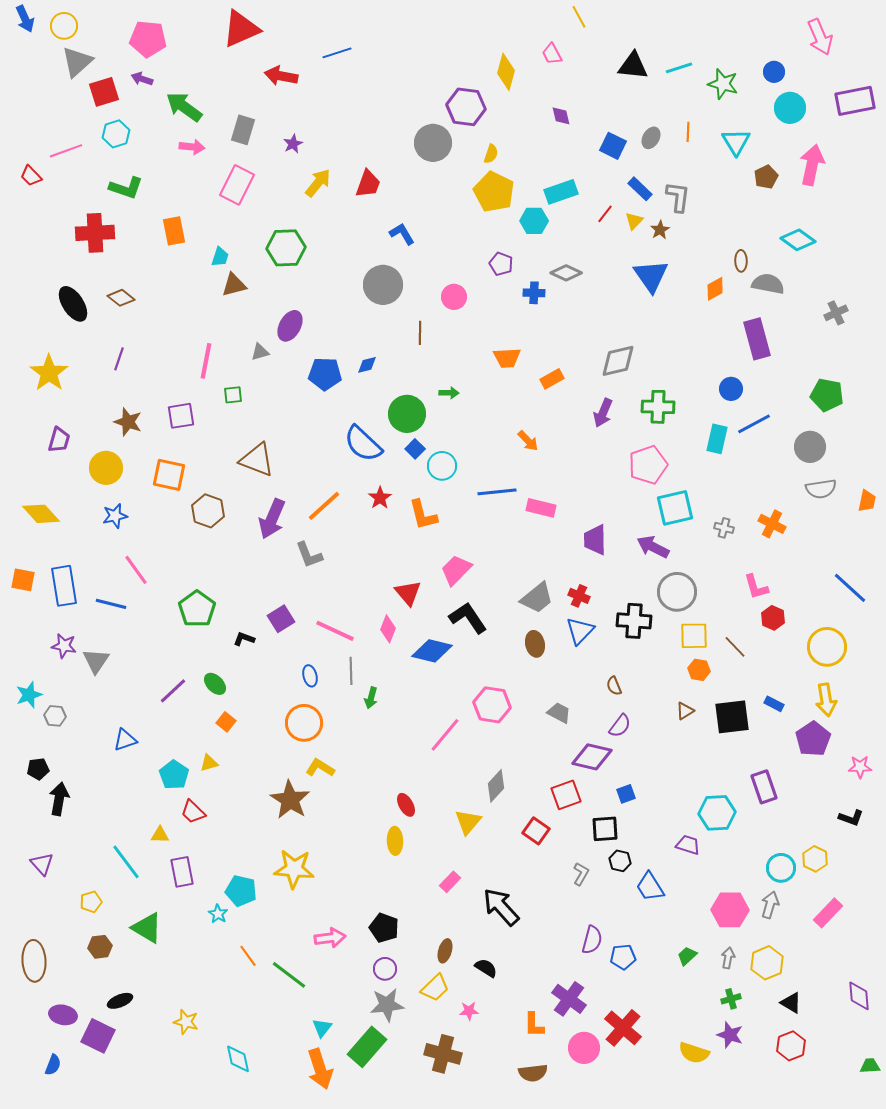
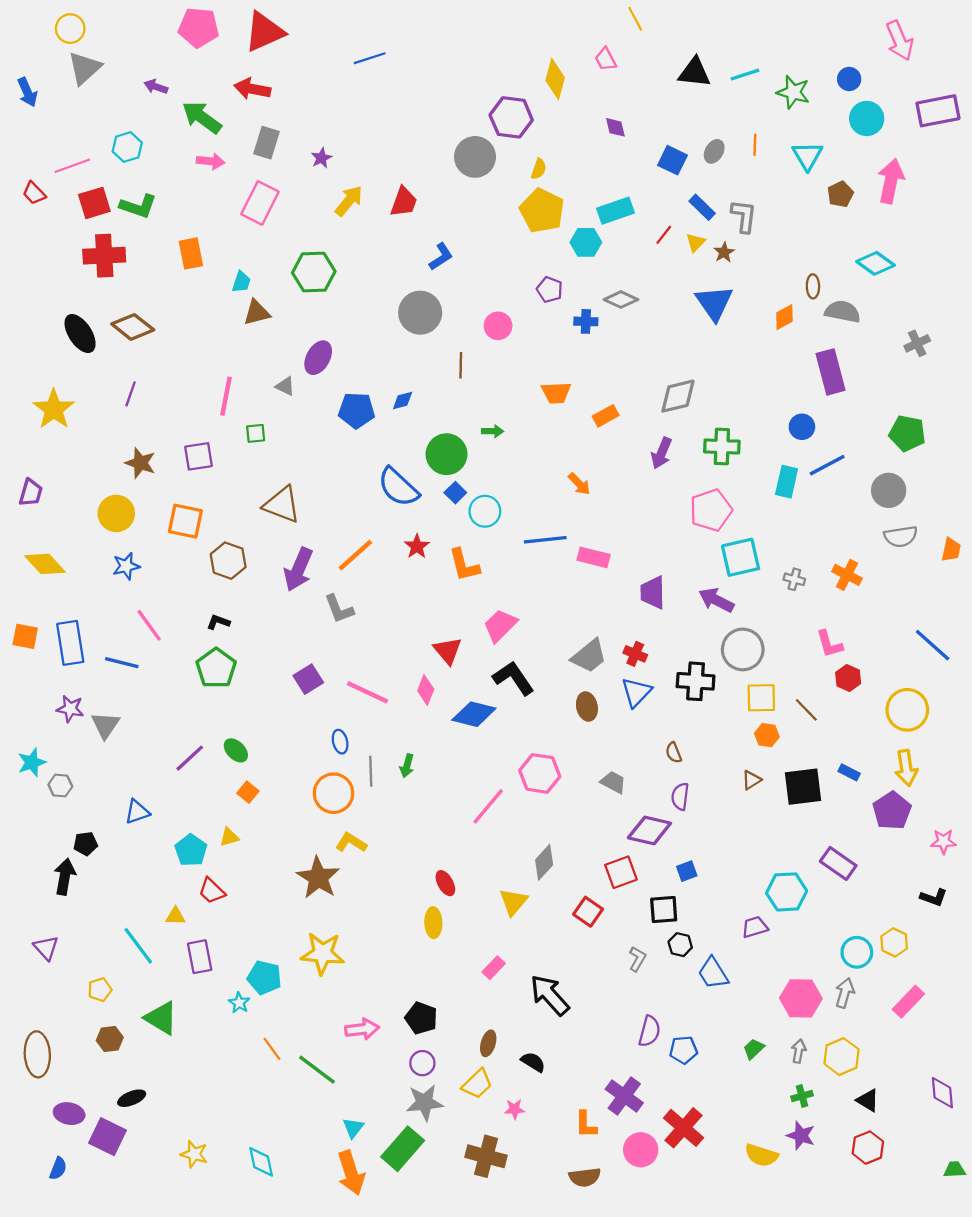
blue arrow: (25, 19) -> (27, 92), moved
pink pentagon: (148, 39) -> (199, 27), moved
red arrow: (281, 76) -> (252, 89), moved
red square: (104, 92) -> (94, 203), moved
blue L-shape: (402, 234) -> (441, 257), turned 88
brown diamond: (121, 298) -> (133, 327), size x1.4
gray triangle: (260, 352) -> (285, 386), turned 42
purple trapezoid: (59, 440) -> (31, 493), moved
black L-shape: (244, 639) -> (218, 622), moved
gray line: (351, 671) -> (371, 771), moved
purple semicircle: (620, 726) -> (680, 796), turned 150
black pentagon: (38, 769) -> (86, 844), moved
purple rectangle: (764, 787) -> (838, 863), turned -36
purple trapezoid: (688, 845) -> (755, 927), turned -35
yellow star: (186, 1022) -> (194, 1154), moved

